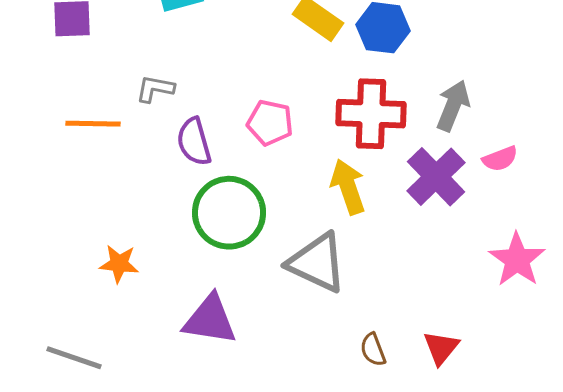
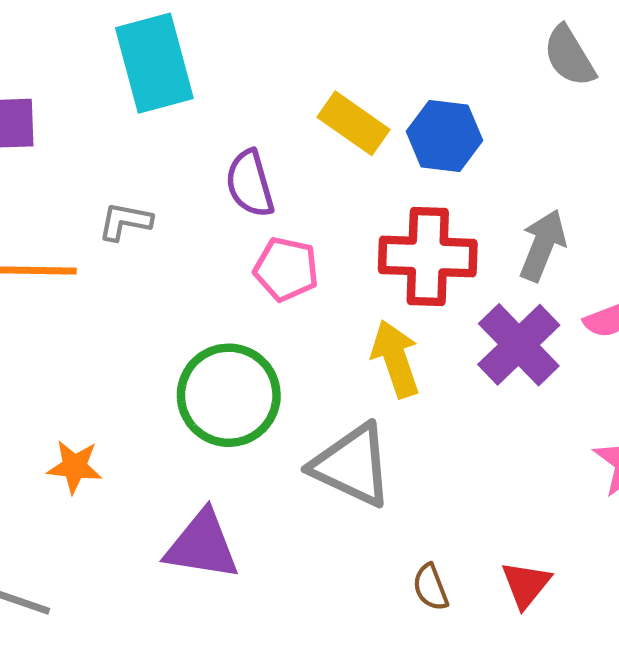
purple semicircle: (194, 142) -> (250, 184), moved

